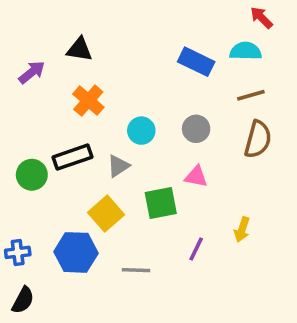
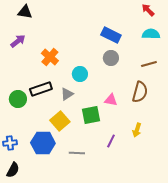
black triangle: (80, 49) -> (25, 12), moved
cyan semicircle: (246, 51) -> (151, 34), moved
brown line: (251, 95) -> (149, 64), moved
gray circle: (196, 129) -> (111, 58), moved
brown semicircle: (258, 139) -> (140, 92), moved

